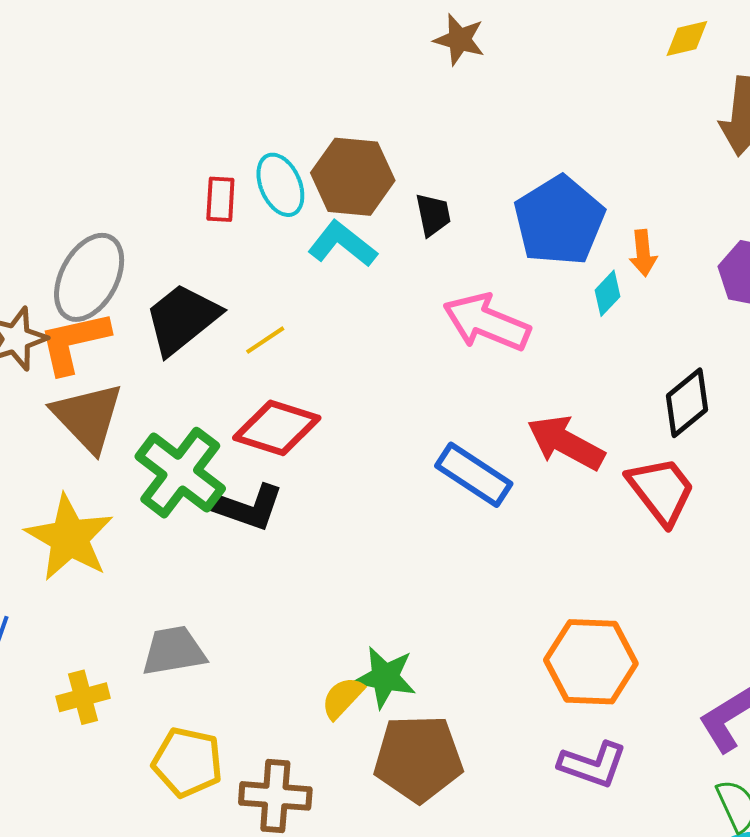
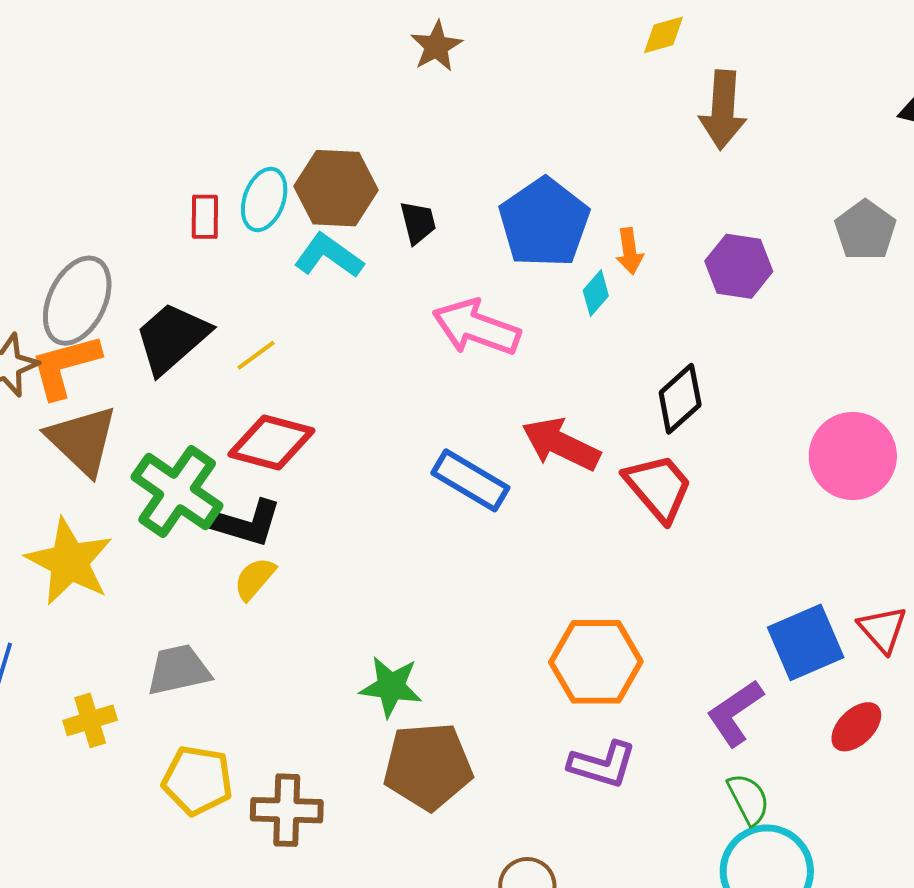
brown star: (459, 40) -> (436, 46), turned 30
cyan ellipse: (280, 185) -> (264, 199), turned 46
yellow semicircle: (343, 698) -> (255, 579), moved

